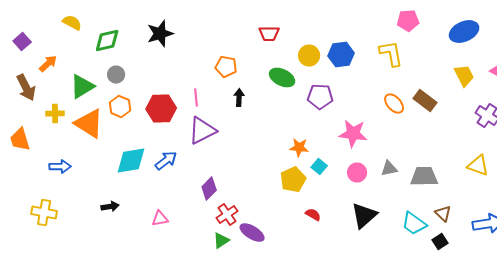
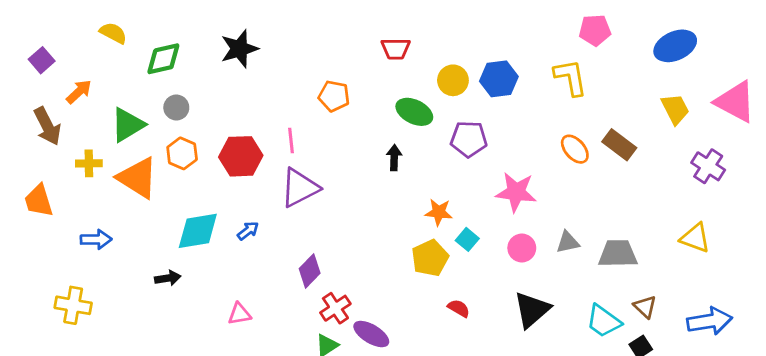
black arrow: (239, 98) -> (394, 158), moved
blue arrow: (166, 161) -> (248, 231), size x0.7
black arrow: (110, 207) -> (168, 278), moved

